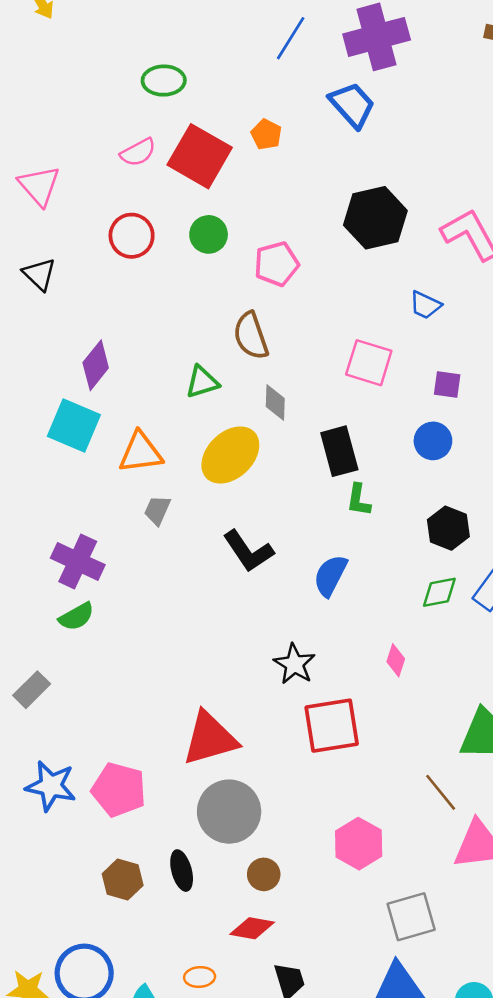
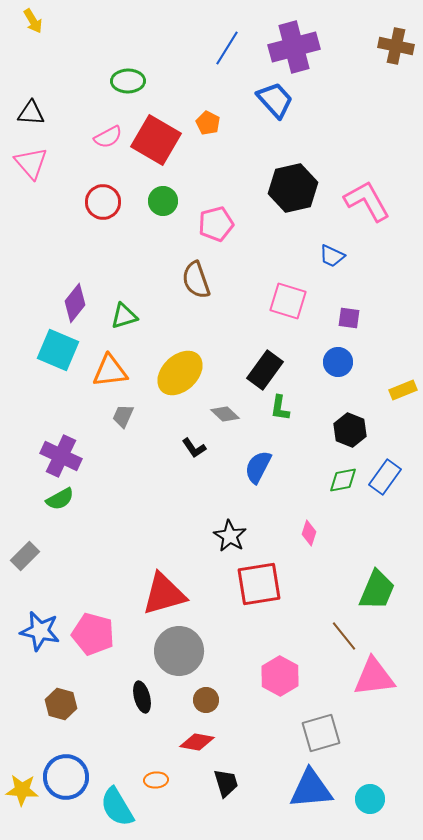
black triangle: (39, 274) -> (31, 113), moved, turned -40
green triangle: (202, 382) -> (124, 316), moved
gray diamond: (275, 402) -> (225, 414), moved, turned -48
black rectangle: (339, 451) -> (265, 370), turned 51
black L-shape: (248, 551) -> (194, 448), size x0.6
brown hexagon: (123, 880) -> (61, 704), moved

